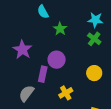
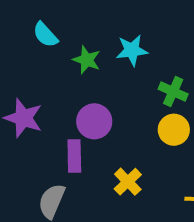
cyan star: (95, 20) -> (132, 50), moved
green cross: (94, 39) -> (173, 92), moved

